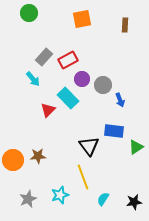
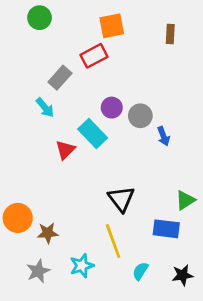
red rectangle: (68, 60) -> (94, 56), moved
blue rectangle: (114, 131) -> (166, 229), moved
brown star: (38, 156) -> (48, 233), moved

